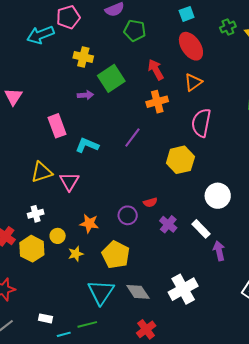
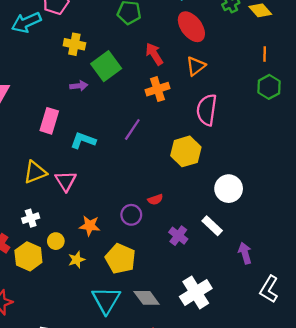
pink rectangle: (57, 126) -> (49, 121), turned 40
purple cross: (168, 224) -> (178, 236), moved
purple arrow: (219, 251) -> (245, 253), moved

